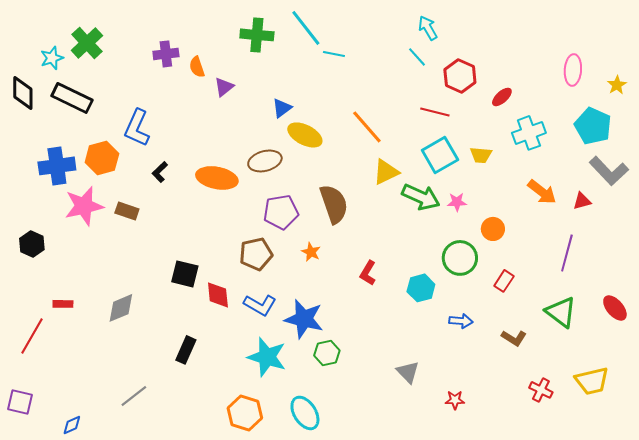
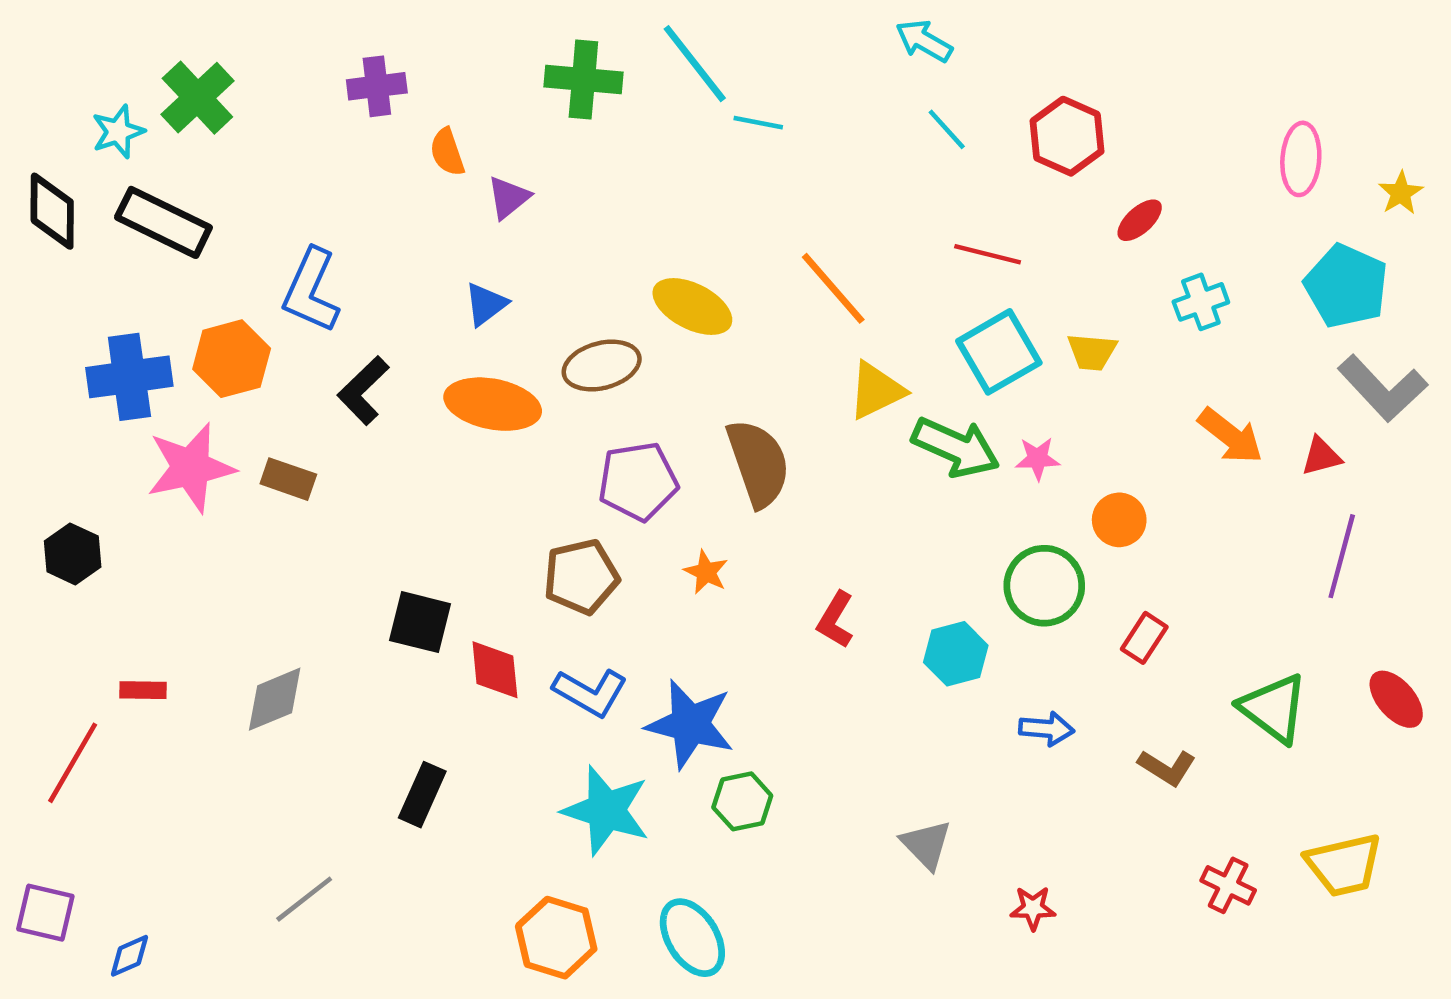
cyan arrow: (428, 28) -> (924, 41), moved, turned -30
purple cross: (166, 54) -> (377, 86), moved
red hexagon: (460, 76) -> (1067, 136), moved
blue triangle: (282, 108) -> (486, 304), moved
cyan cross: (529, 133) -> (1201, 302), size x0.7
black L-shape: (160, 172) -> (363, 390), size x1.4
purple line: (567, 253) -> (1342, 556), moved
blue diamond: (72, 425) -> (129, 956), moved

